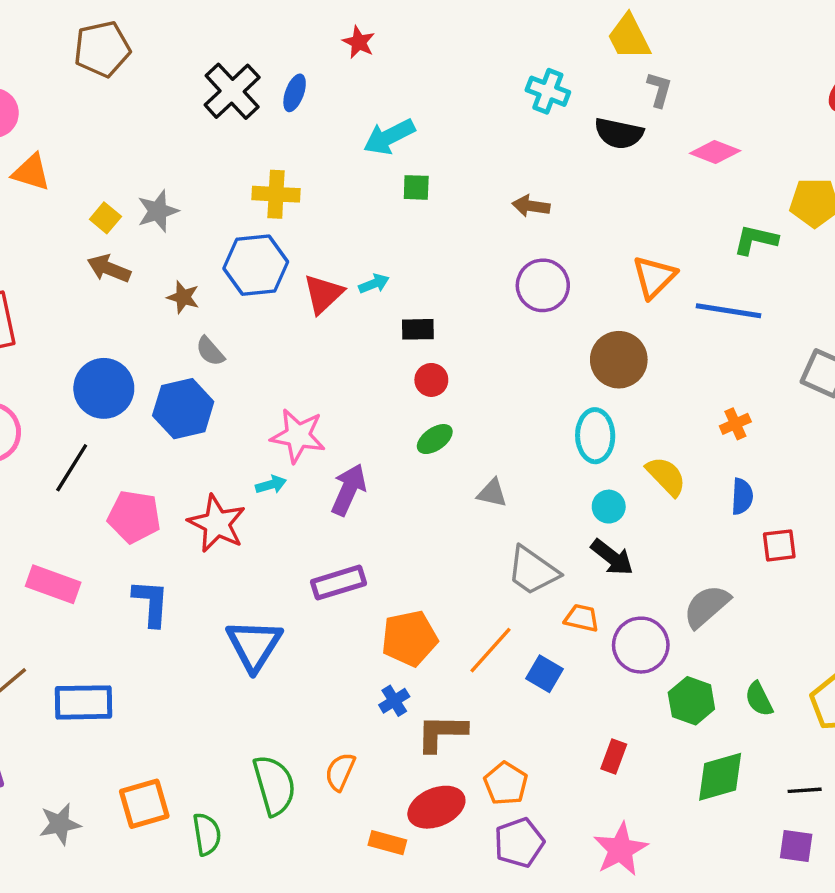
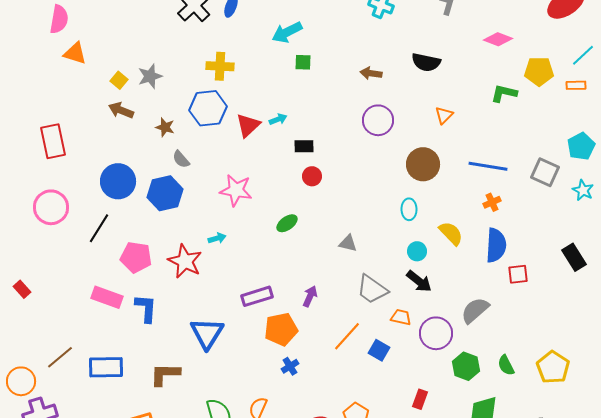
black semicircle: (619, 133) -> (426, 62), moved
pink diamond: (715, 152) -> (498, 39), moved
orange triangle: (654, 277) -> (444, 115), size x0.7
blue line: (729, 311) -> (488, 166), moved
pink star: (298, 436) -> (236, 190), moved
cyan ellipse: (595, 436) -> (409, 209), size x0.7
green ellipse: (435, 439) -> (287, 223), moved
purple arrow: (349, 490) -> (310, 296), moved, size x0.7
blue semicircle: (742, 496) -> (496, 245), size x1.6
pink rectangle: (53, 584) -> (107, 297), moved
orange pentagon: (409, 638) -> (281, 329), moved
brown L-shape: (441, 733) -> (165, 374), moved

